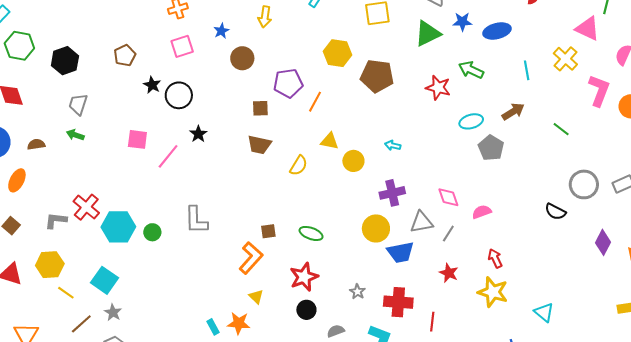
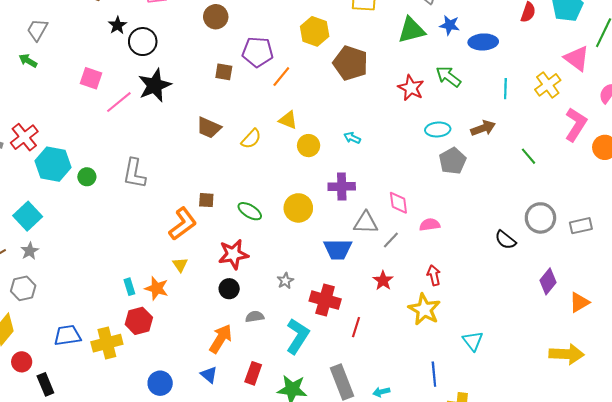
black star: (198, 134) -> (155, 85), size x1.8
brown trapezoid: (259, 145) -> (209, 128), moved
yellow circle: (376, 228) -> (298, 208), moved

